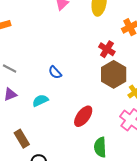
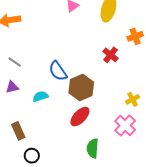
blue semicircle: (55, 72) -> (58, 71), size x1.5
brown hexagon: (114, 74) -> (81, 88), moved

